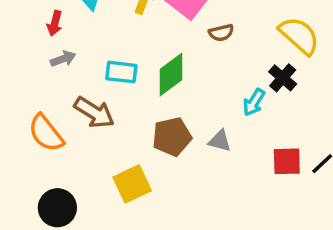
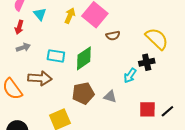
black cross: (283, 78) -> (147, 62), turned 35
brown arrow: (94, 113) -> (40, 78), turned -30

